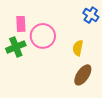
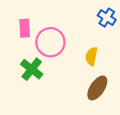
green cross: (16, 47) -> (32, 69), moved, turned -30

